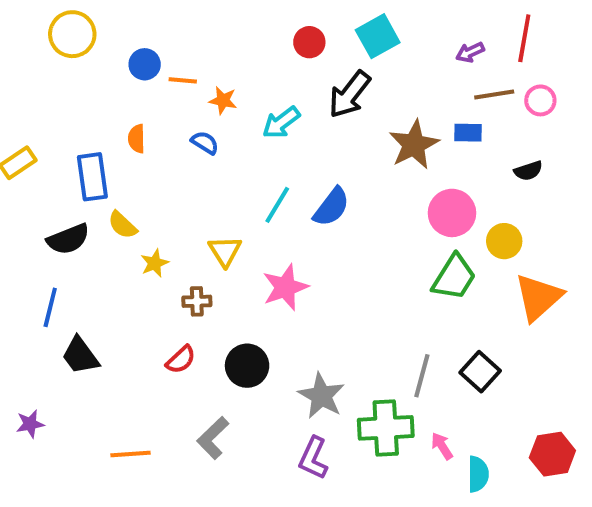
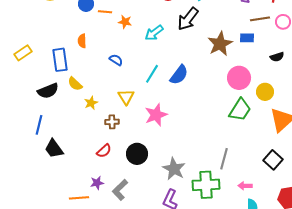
blue semicircle: (205, 143) -> (116, 60), moved
black square: (480, 372) -> (273, 160), moved
purple star: (30, 424) -> (97, 183), moved
pink arrow: (442, 446) -> (245, 186), moved, turned -56

